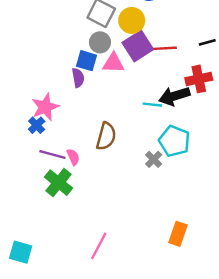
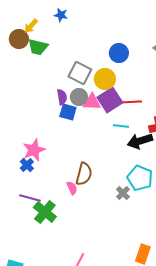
pink triangle: (113, 63) -> (92, 102), moved
purple semicircle: (78, 78) -> (62, 97), moved
cyan line: (152, 105) -> (121, 126), moved
purple line: (52, 155) -> (30, 198), moved
pink semicircle: (73, 157) -> (72, 188), moved

